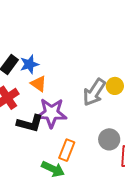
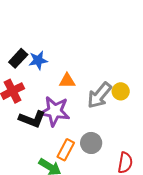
orange triangle: (39, 84) -> (67, 81), moved, turned -42
gray circle: (109, 139) -> (91, 143), moved

